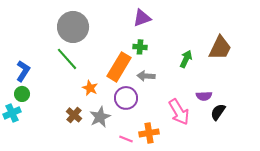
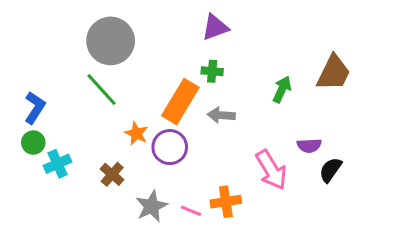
purple circle: (126, 98) -> (170, 147), moved
cyan cross: (12, 113) -> (58, 164), moved
gray star: (100, 117) -> (152, 206), moved

